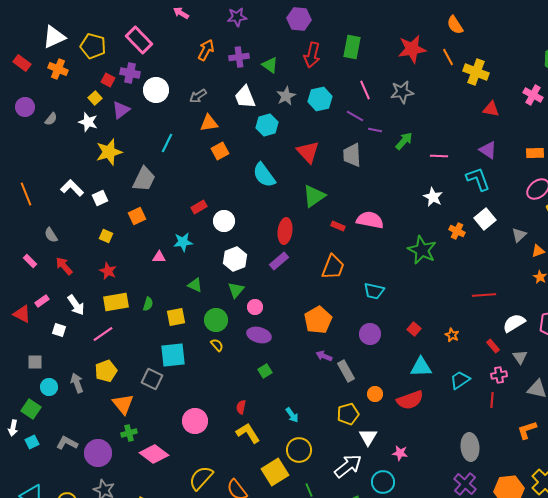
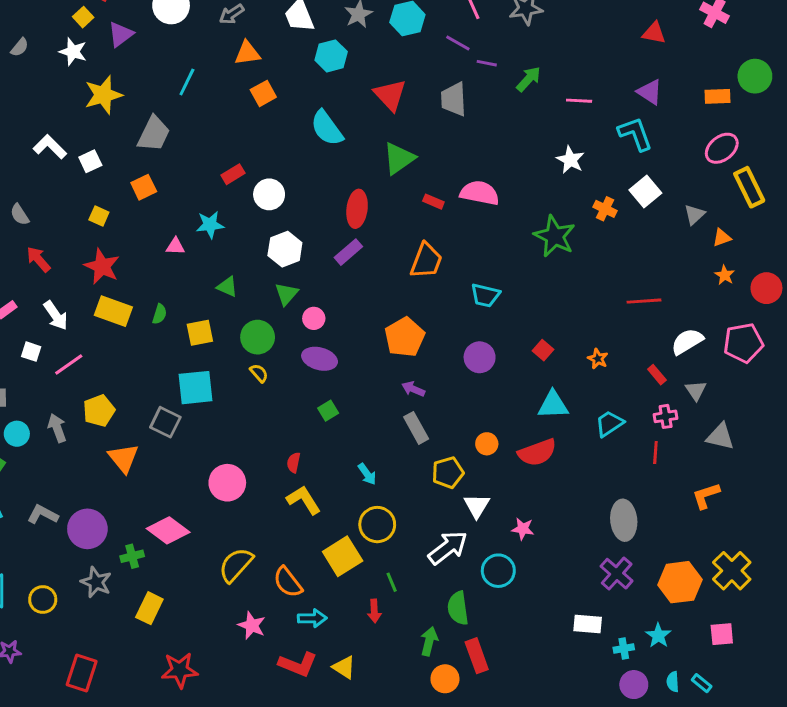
red star: (108, 271) -> (102, 266), size x1.4
yellow rectangle: (116, 302) -> (113, 311), turned 30
pink line: (103, 334) -> (69, 365), moved
gray rectangle: (346, 371) -> (416, 428), moved
green cross: (129, 433) -> (132, 556), moved

